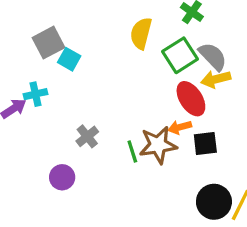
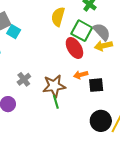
green square: (180, 55) -> (82, 31), turned -30
red ellipse: (191, 99) -> (74, 48), moved
brown star: (158, 145) -> (54, 86), moved
green line: (132, 151) -> (56, 102), moved

